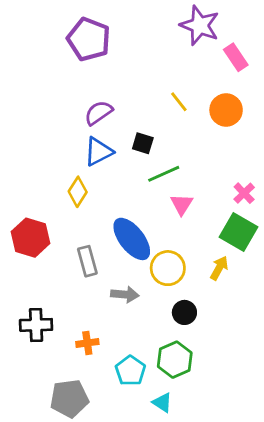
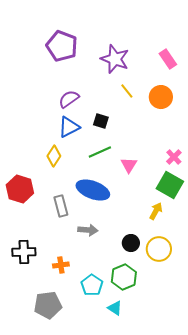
purple star: (200, 25) -> (115, 59), moved
green line: (164, 174) -> (100, 152), moved
blue ellipse: (132, 239) -> (93, 190), turned -32
yellow circle: (168, 268) -> (159, 249), moved

